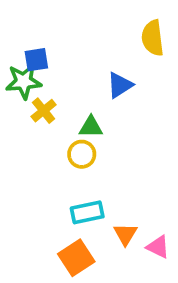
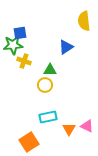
yellow cross: (44, 111) -> (24, 61), turned -32
pink triangle: (158, 247) -> (87, 126), moved
orange square: (76, 258) -> (29, 142), moved

